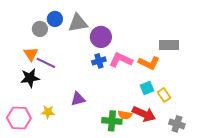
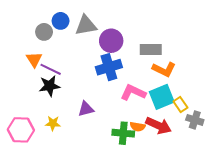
gray rectangle: (169, 45) -> (151, 50), moved
pink L-shape: (121, 60) -> (133, 92), moved
blue cross: (99, 61) -> (109, 67), size x1.6
black star: (30, 78) -> (50, 86), moved
cyan square: (147, 88) -> (162, 97), size x1.6
gray cross: (177, 124) -> (195, 120), moved

